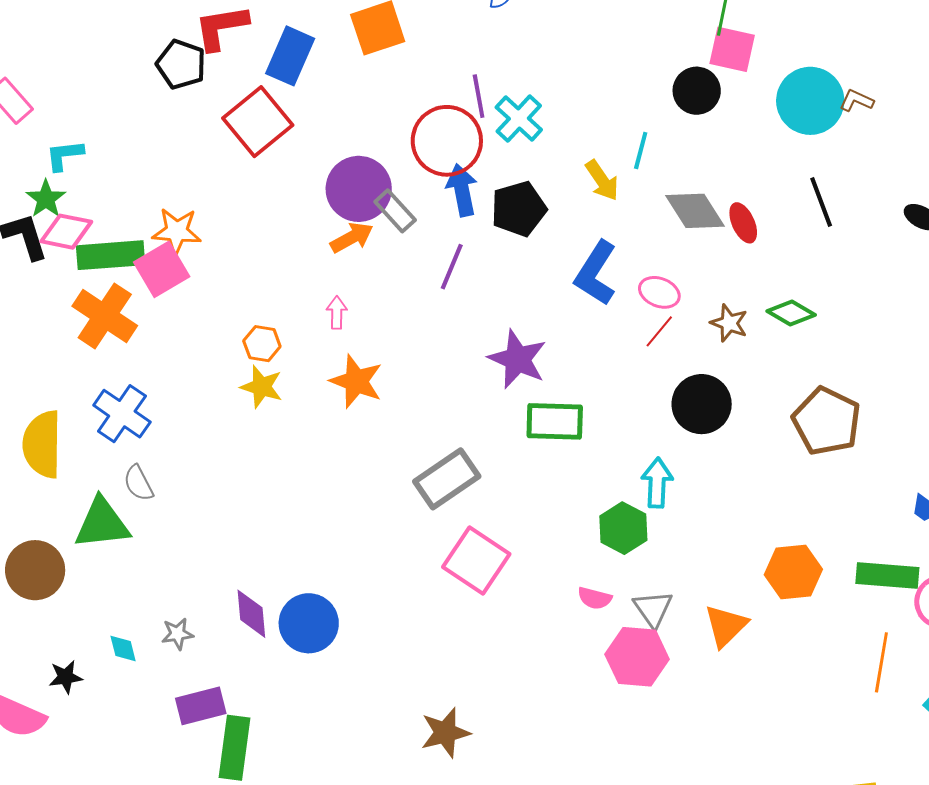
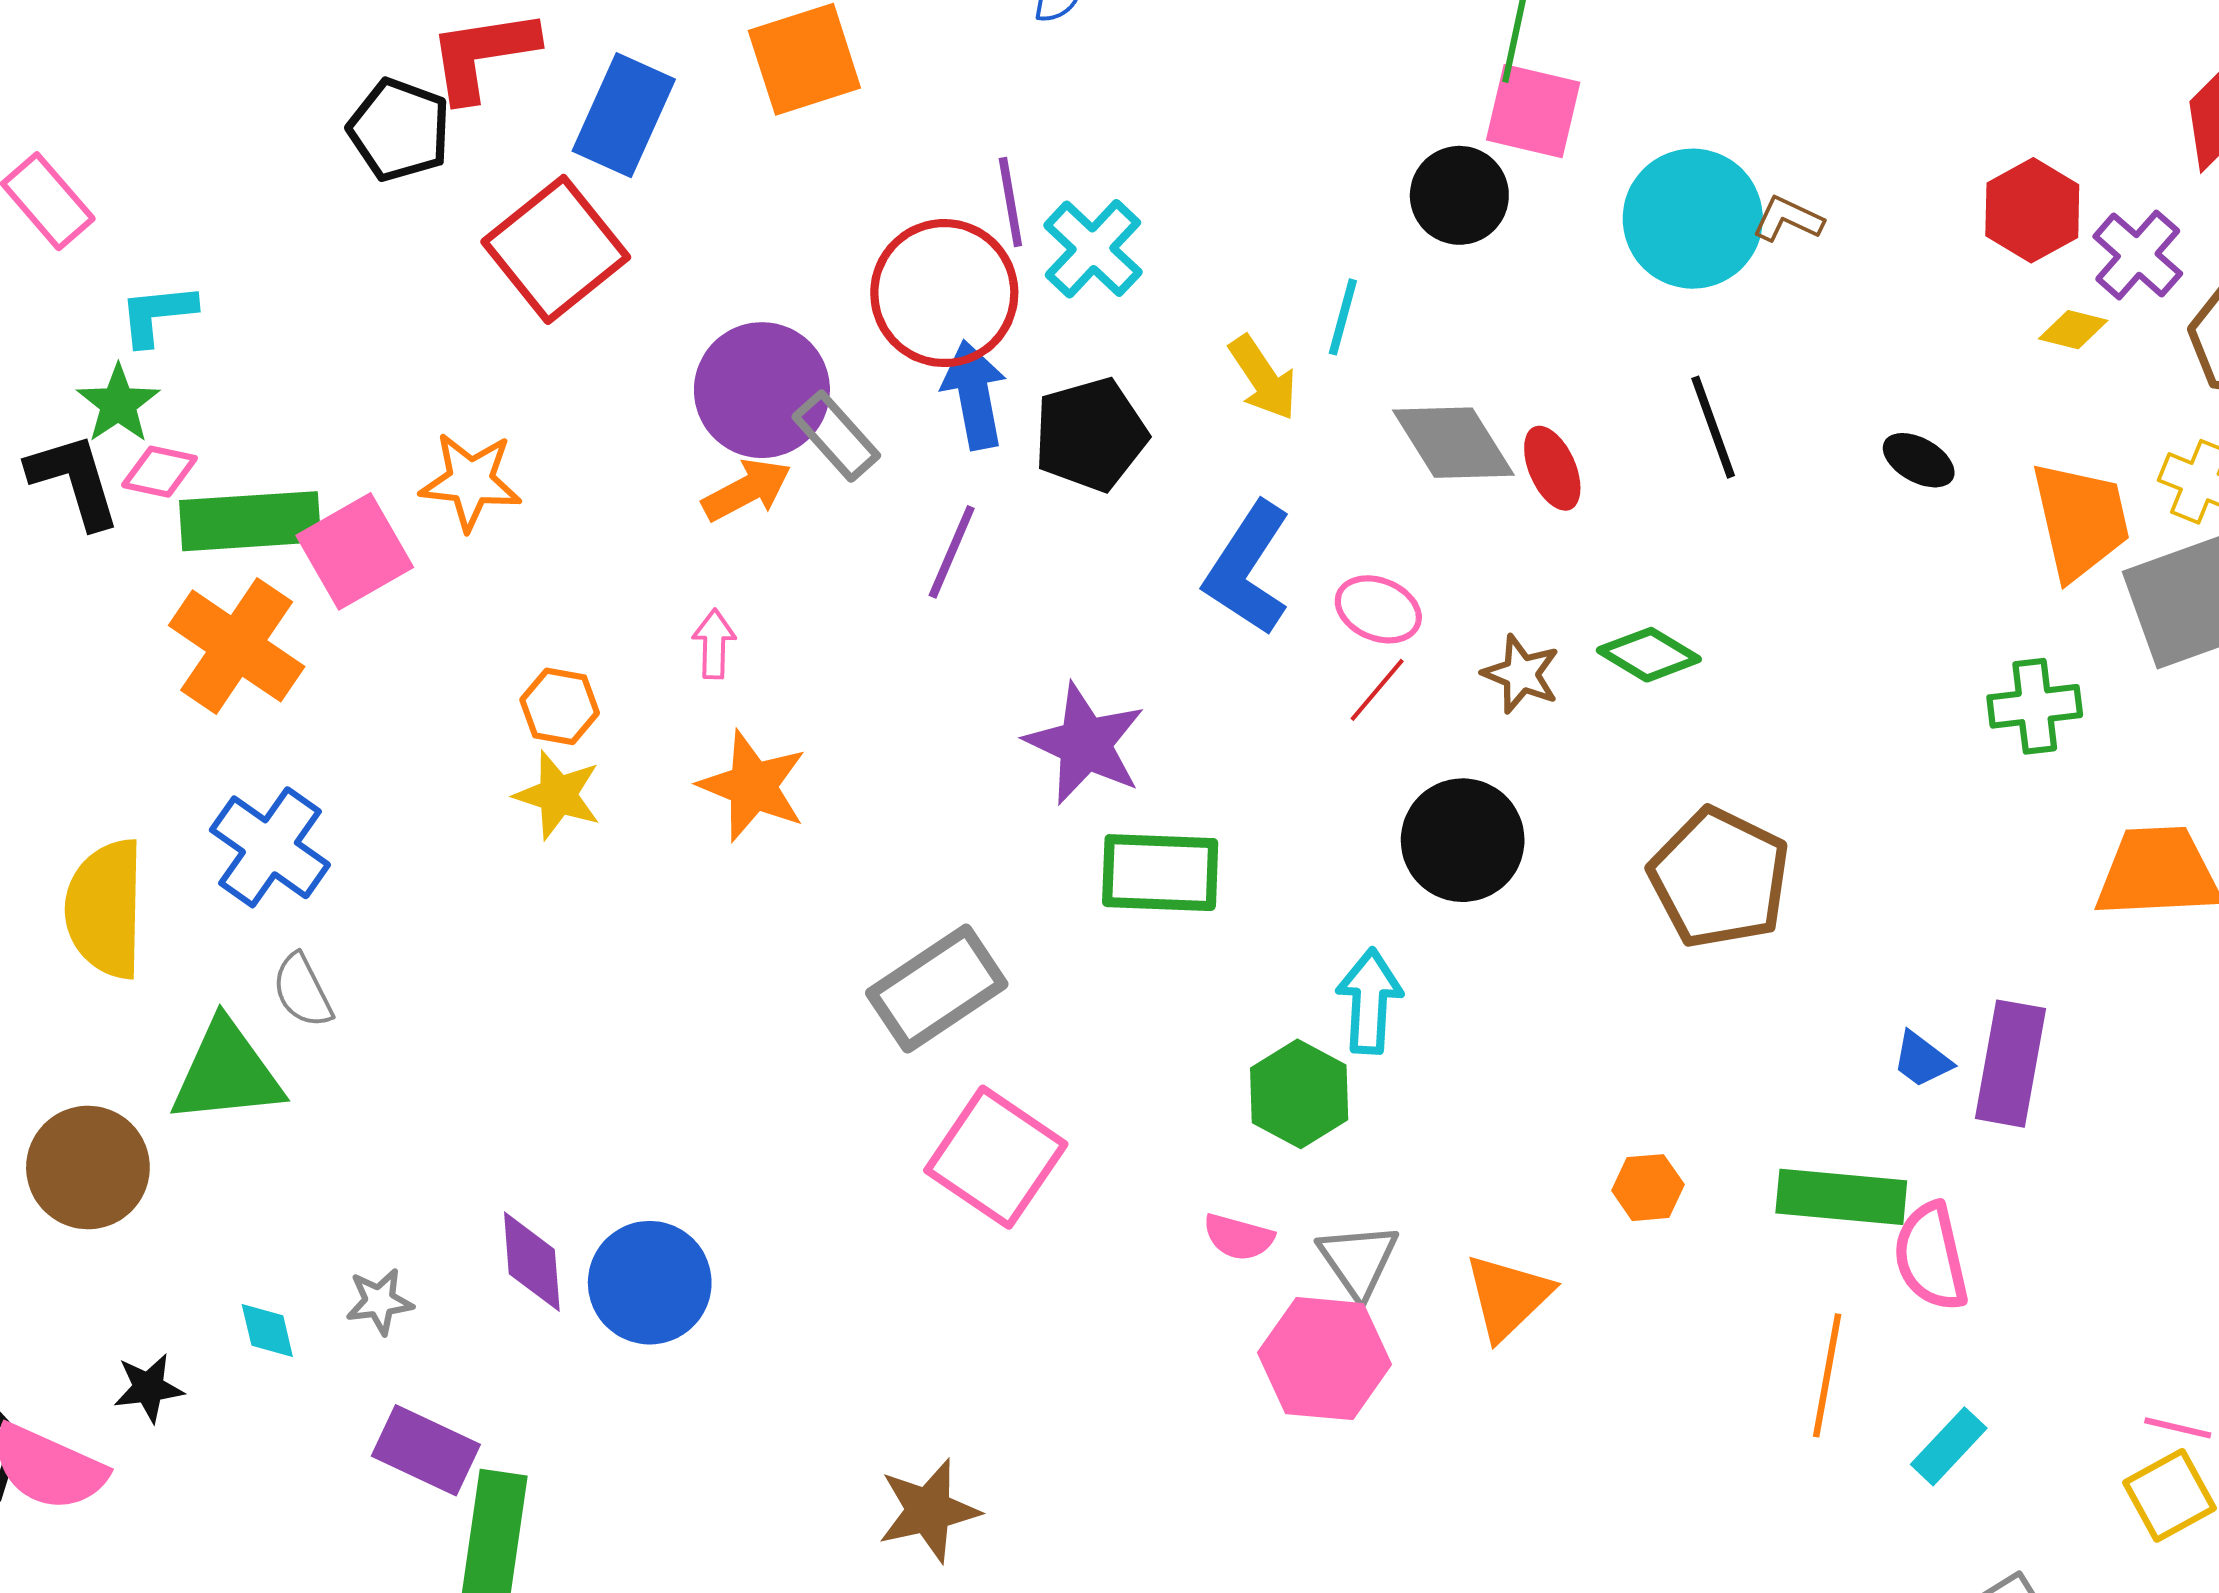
orange star: (177, 231) -> (471, 481), moved
pink diamond: (66, 232) -> (160, 472), size x0.7
orange hexagon: (793, 572) -> (1648, 1188), size x0.6
purple rectangle: (201, 706) -> (426, 1450), turned 39

